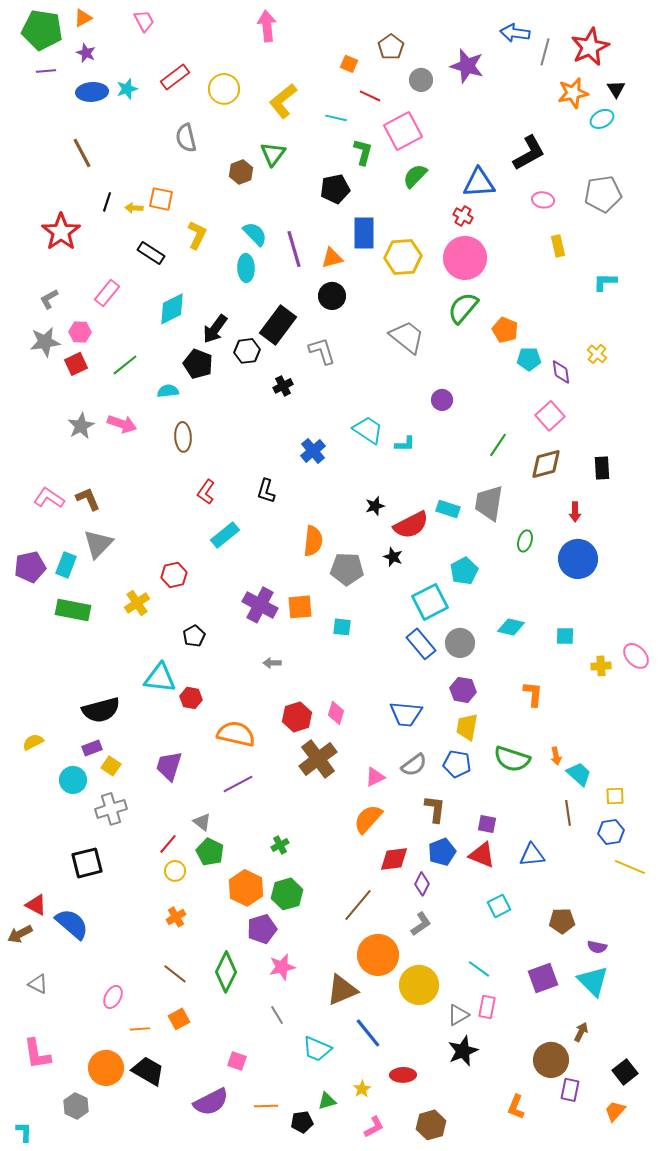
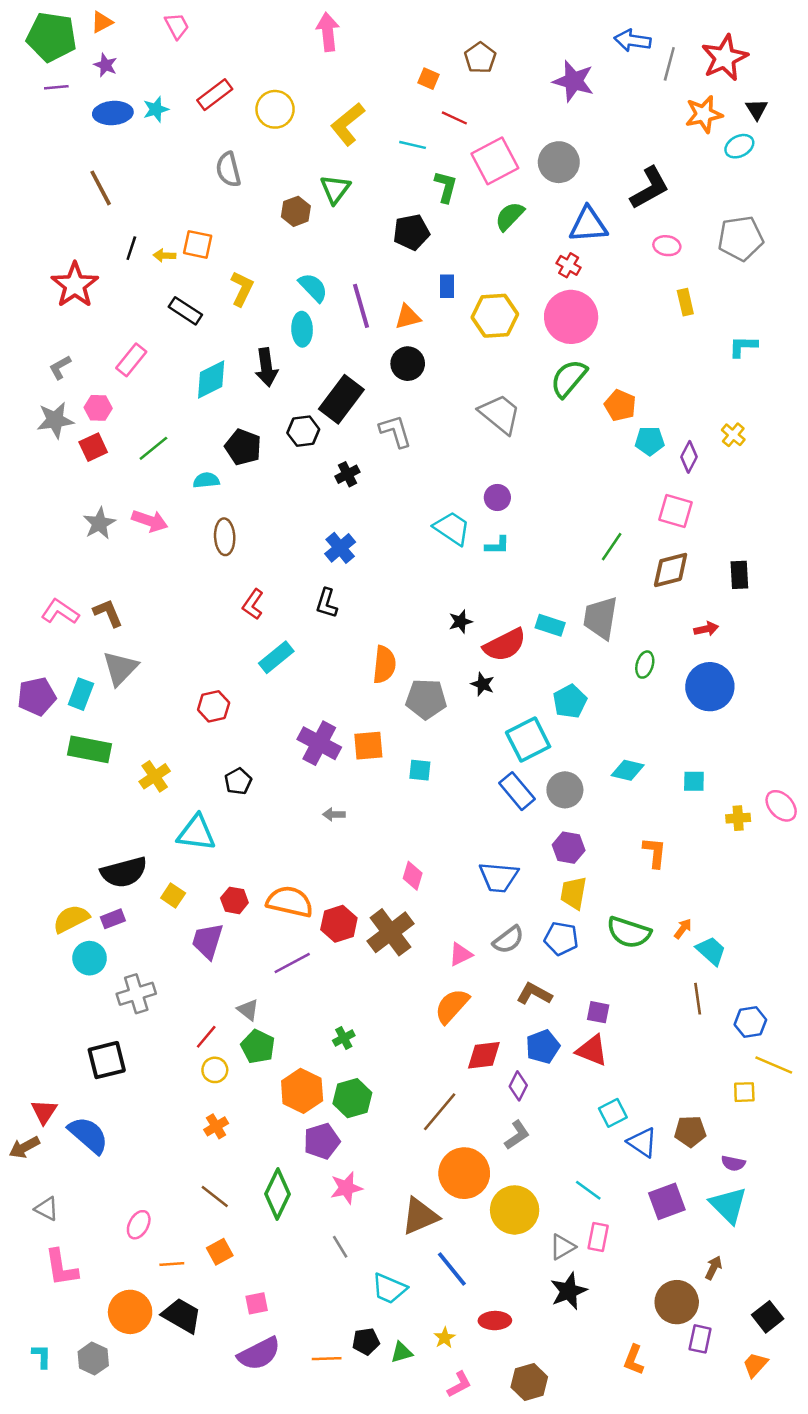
gray circle: (421, 80) -> (559, 162), moved, size x1.4
blue rectangle: (364, 233) -> (447, 286), size x0.6
black arrow: (215, 329) -> (266, 367), moved, turned -44
purple diamond: (561, 372) -> (689, 457), turned 35
purple circle: (442, 400) -> (497, 497), moved
pink square: (550, 416) -> (675, 511), turned -32
blue cross: (313, 451) -> (340, 548), moved
red arrow: (575, 512) -> (706, 629), turned -102
yellow cross: (137, 603) -> (155, 776), moved
red hexagon: (191, 698) -> (234, 900), moved
red hexagon: (297, 717) -> (339, 924), moved
yellow semicircle: (33, 742) -> (71, 919), moved, size x1.4
orange arrow: (556, 756) -> (683, 929), turned -132
yellow square: (111, 766) -> (173, 895), moved
yellow square: (615, 796) -> (744, 1092), moved
brown L-shape: (435, 809) -> (534, 994), turned -68
blue triangle: (532, 855) -> (642, 1142), moved, turned 40
red triangle: (36, 905) -> (44, 1112), turned 35
pink L-shape: (37, 1054) -> (61, 1268), moved
pink square: (237, 1061) -> (257, 1303), moved, turned -30
black pentagon: (302, 1122) -> (366, 1341), moved
cyan L-shape: (24, 1132) -> (42, 1356), moved

